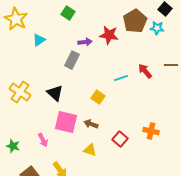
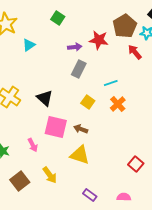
gray rectangle: (72, 60) -> (79, 69), moved
red arrow: (145, 71) -> (135, 52), moved
orange cross: (151, 131) -> (118, 104), moved, turned 35
red square: (120, 139) -> (136, 164), moved
yellow triangle: (90, 150) -> (80, 155), size x1.5

